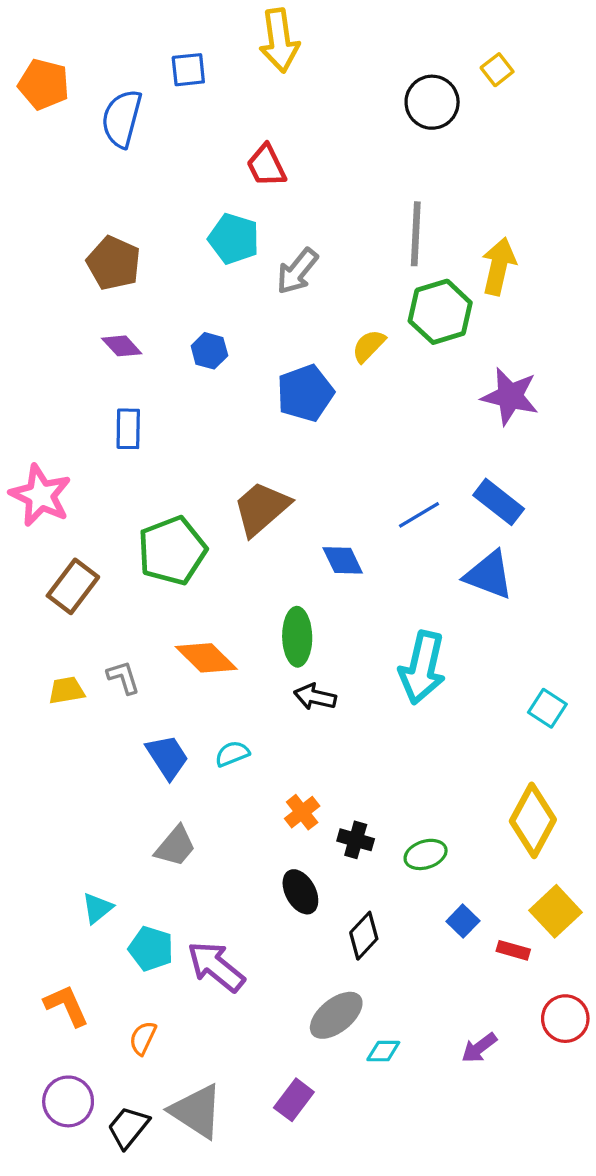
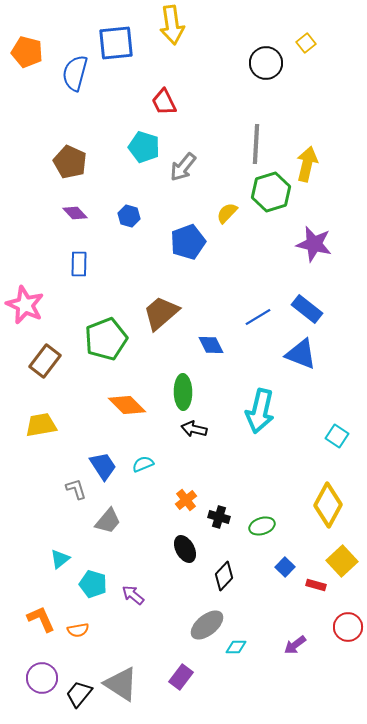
blue square: (188, 70) -> (116, 43), size x1.6
gray L-shape: (123, 677) -> (76, 489), moved
yellow trapezoid: (66, 690) -> (41, 425), size x1.4
purple arrow: (216, 967) -> (133, 595), size x0.6
orange semicircle: (143, 1038) -> (78, 630), moved, turned -125

